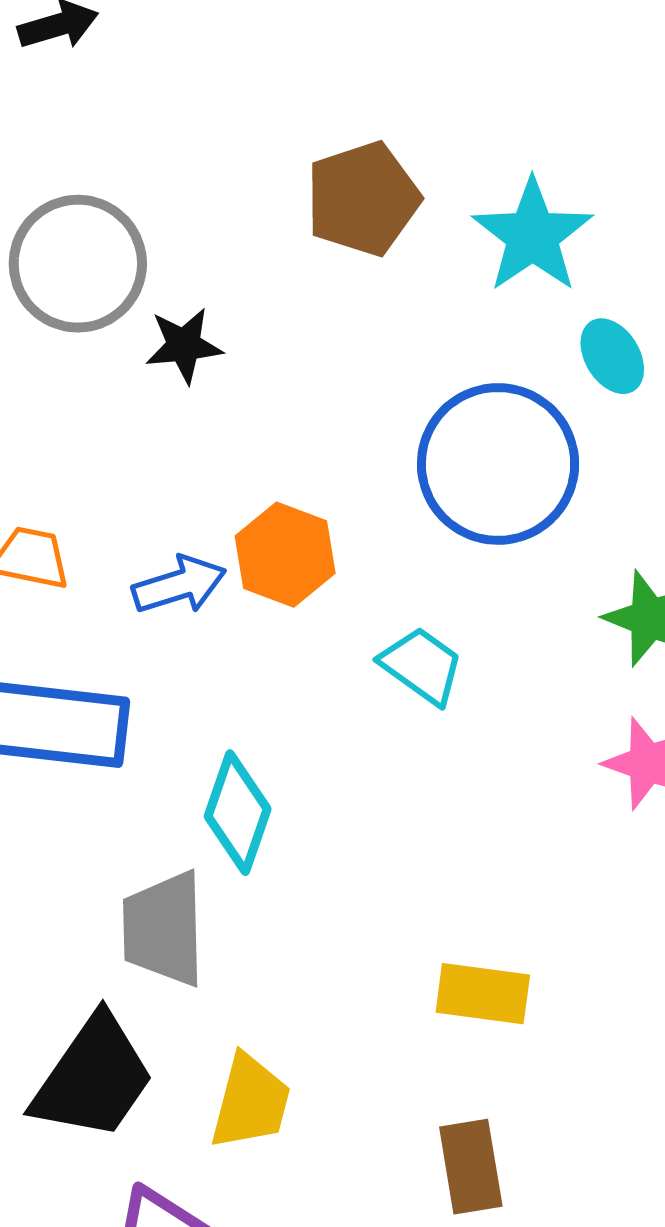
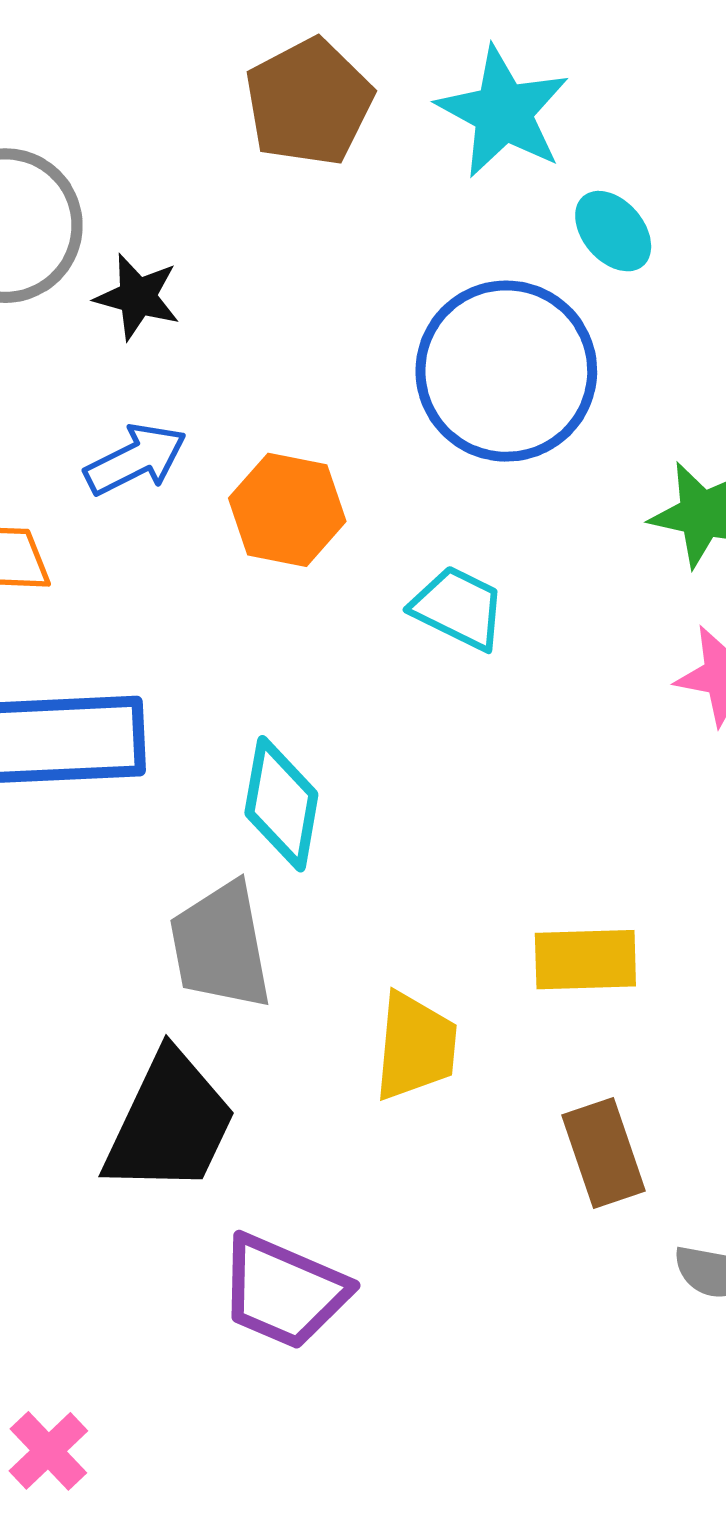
black star: (184, 345) -> (137, 297), turned 30
blue arrow: (179, 585) -> (136, 459), moved
yellow trapezoid: (250, 1102) -> (415, 1046), moved

